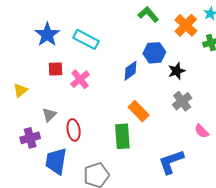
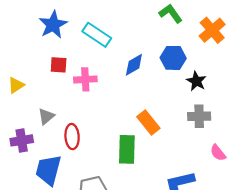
blue diamond: (131, 71) -> (134, 65), moved
black star: (177, 71) -> (196, 81), turned -30
pink cross: (80, 79) -> (85, 79), turned 30
gray cross: (182, 101) -> (199, 116), turned 30

